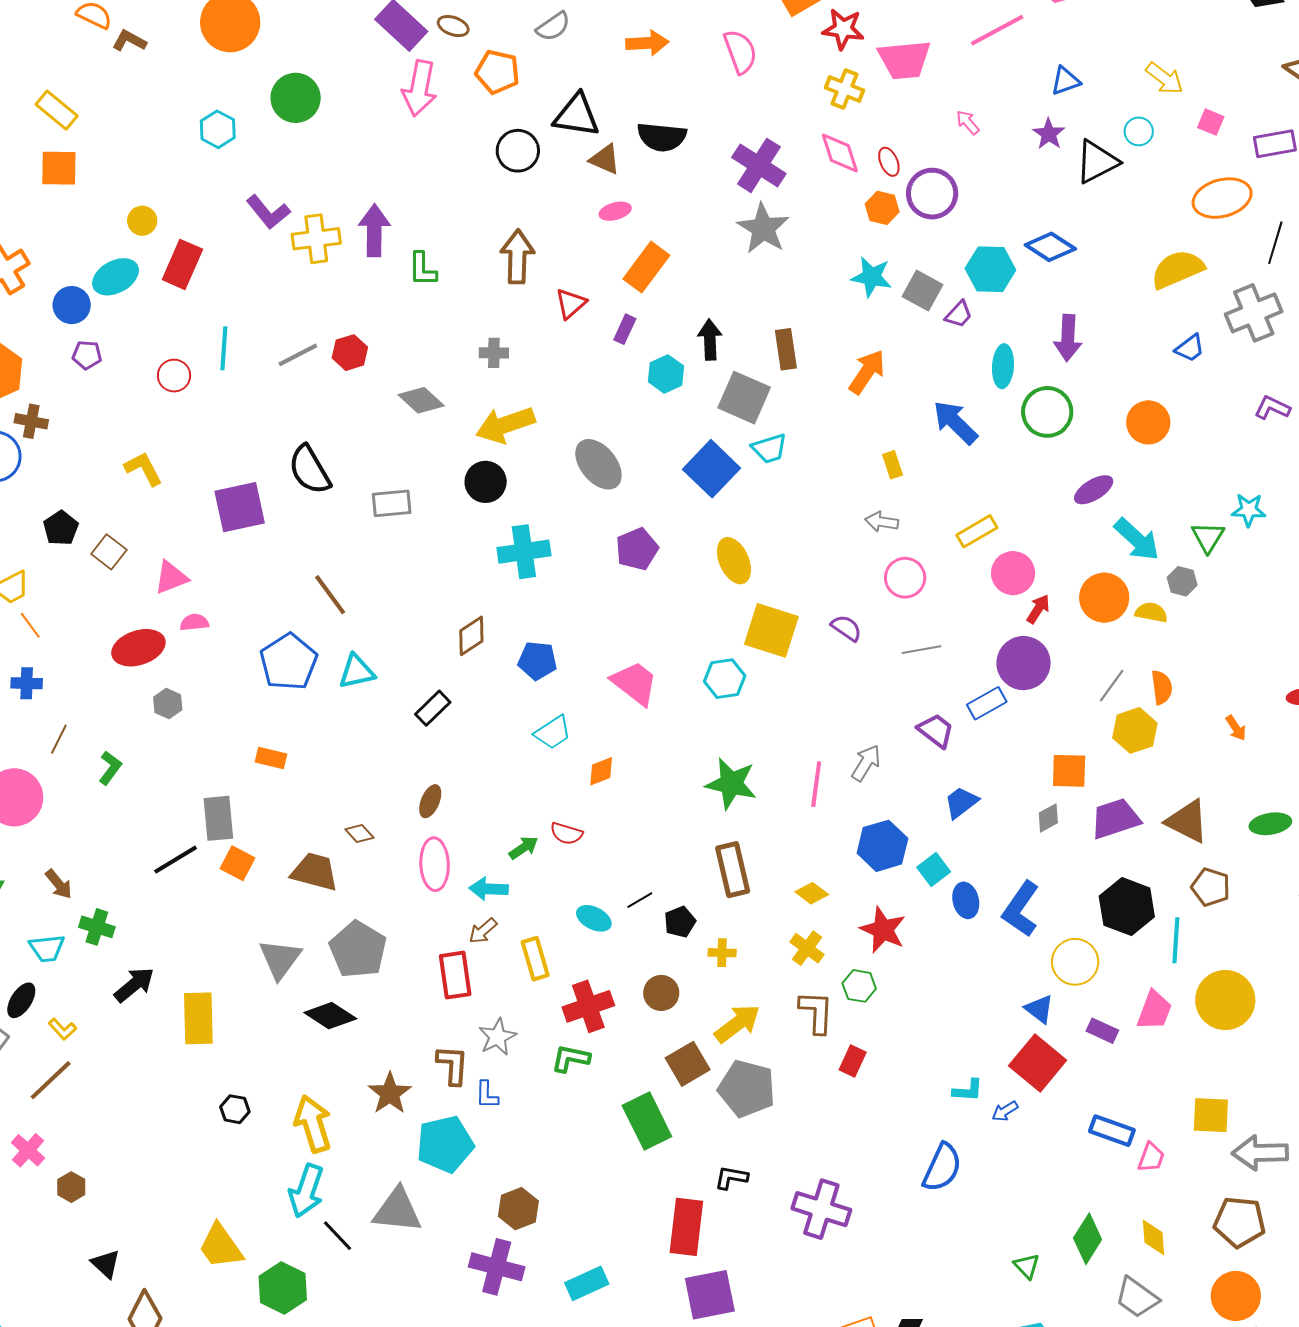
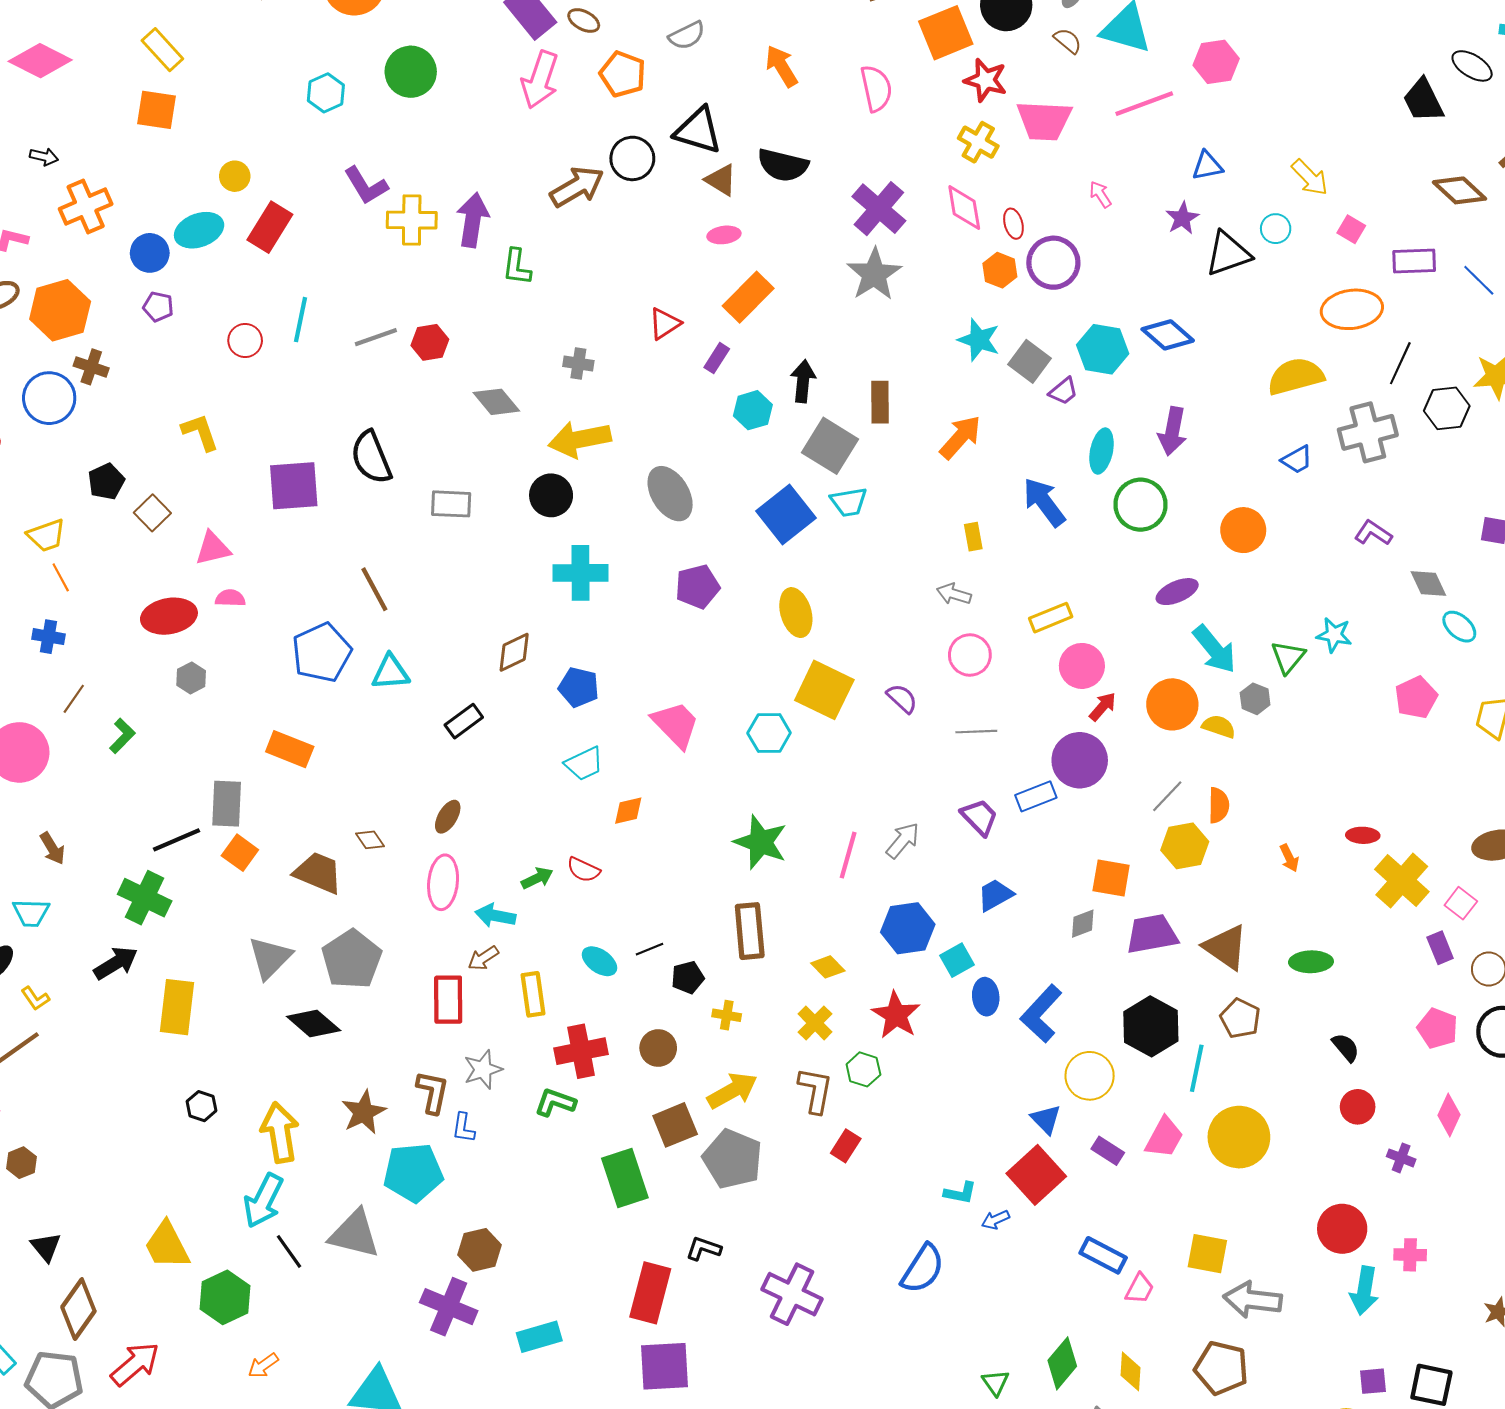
orange arrow: (647, 43) -> (781, 66), turned -126
brown arrow: (517, 257) -> (577, 187), moved, turned 50
orange rectangle: (271, 758) -> (290, 749), size x1.4
green cross: (97, 927) -> (145, 898), moved, size x1.4

